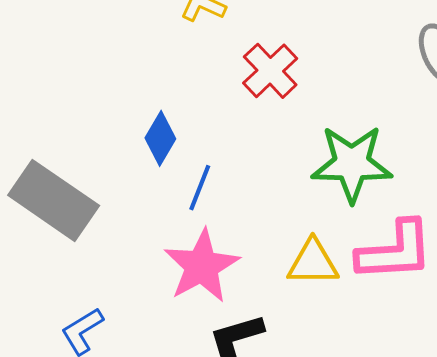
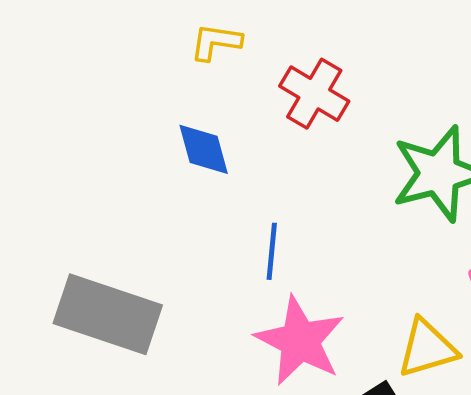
blue diamond: (160, 138) -> (204, 149), moved, turned -30
yellow triangle: (313, 263) -> (427, 348), moved

